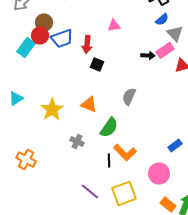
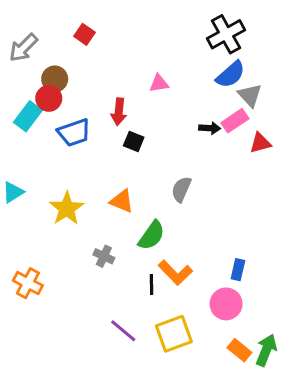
blue semicircle: (162, 19) -> (231, 74), size x1.5
blue trapezoid: (62, 38) -> (74, 133), moved
blue rectangle: (175, 145) -> (238, 270), moved, turned -40

